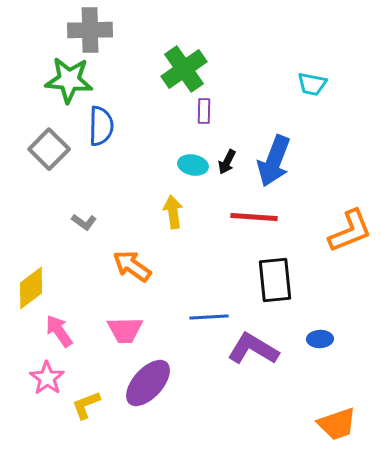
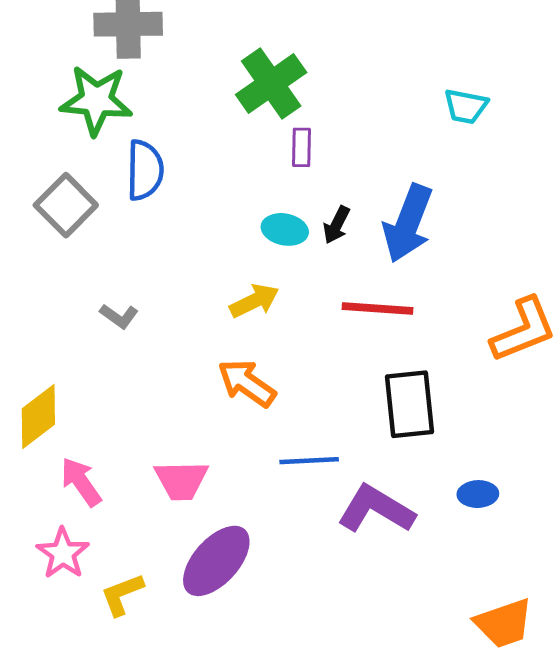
yellow arrow: (173, 212) -> (254, 301), turned 72
orange arrow: (132, 266) -> (247, 383), moved

